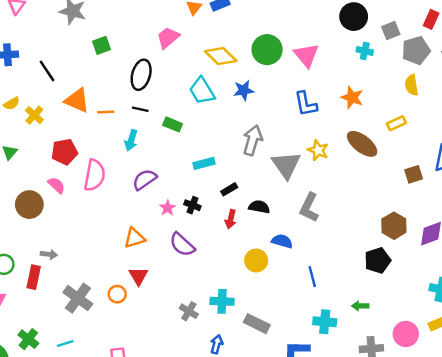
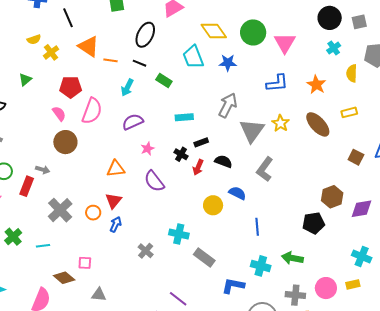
gray square: (391, 30) -> (359, 22), moved
cyan cross: (365, 51) -> (334, 48), turned 32
yellow semicircle: (412, 85) -> (352, 73), moved
blue L-shape: (306, 104) -> (277, 83), turned -95
brown square: (414, 174) -> (356, 157), turned 35
brown circle: (29, 205) -> (65, 142), moved
black cross: (192, 205) -> (181, 154), moved
green arrow: (360, 306) -> (292, 258), size x1.5
gray cross: (189, 311) -> (146, 251), moved
blue arrow: (217, 344) -> (116, 224), moved

